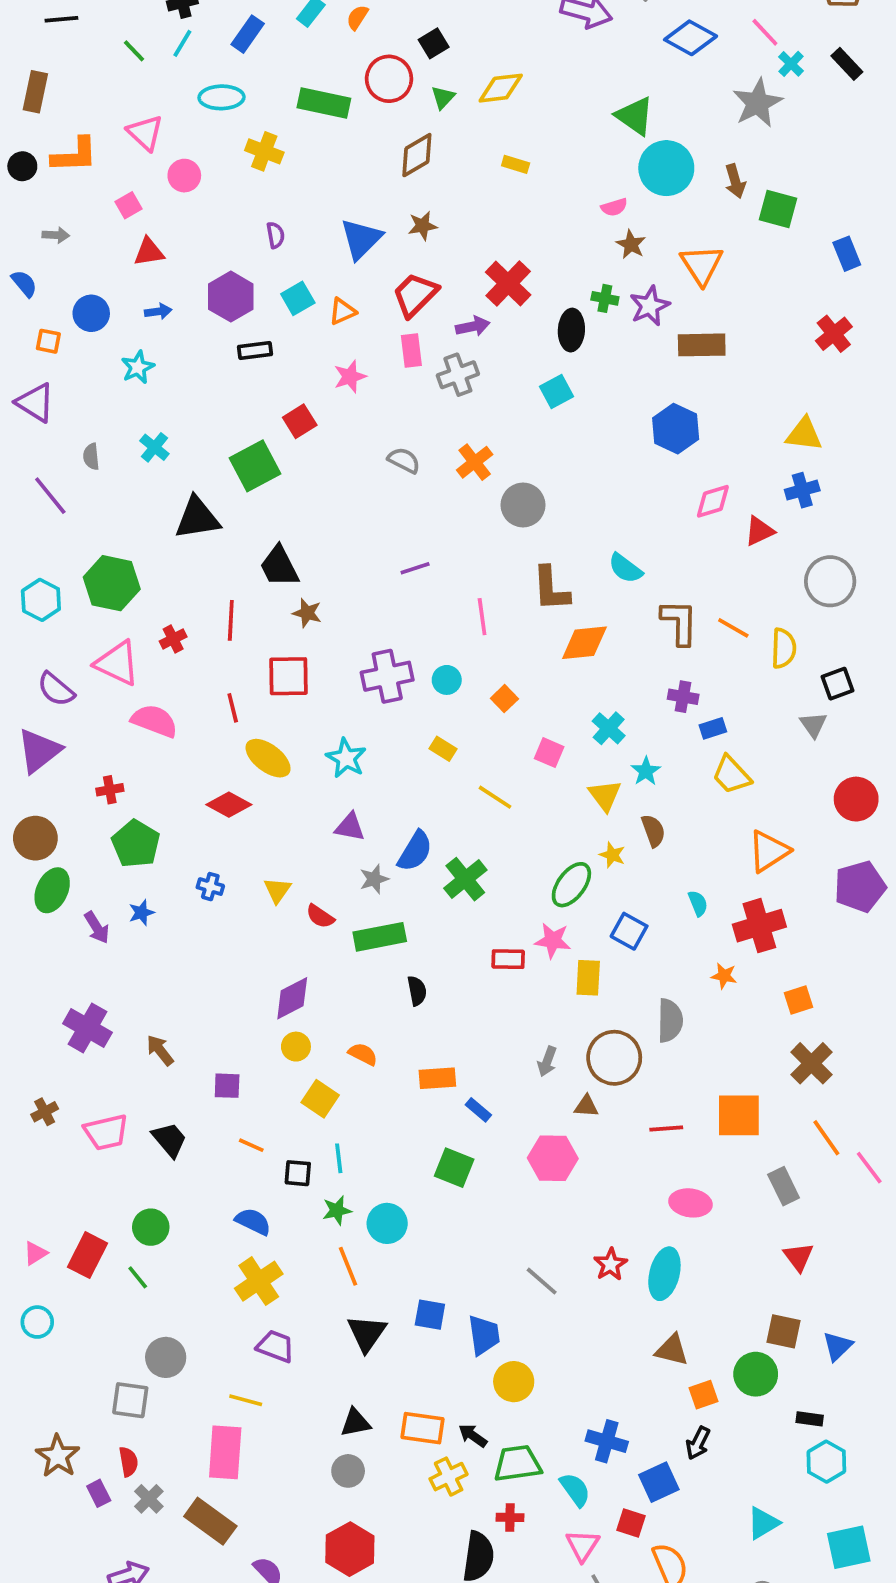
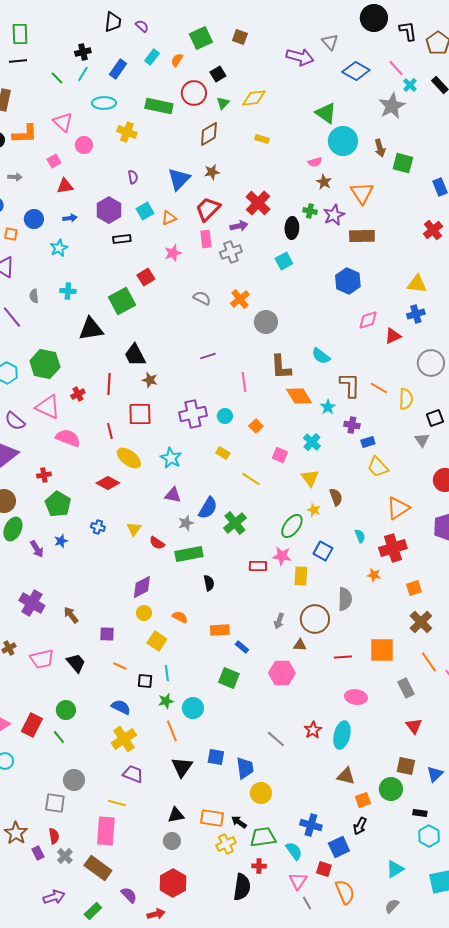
cyan cross: (154, 447) -> (68, 291), turned -35
orange diamond: (584, 643) -> (299, 396), turned 64
cyan star: (646, 771) -> (328, 407), moved

